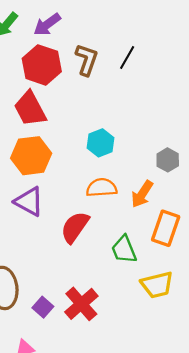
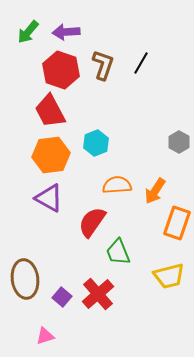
purple arrow: (47, 24) -> (66, 32), turned 32
cyan hexagon: (100, 143) -> (96, 143), moved
gray hexagon: (168, 160) -> (179, 142), moved
green trapezoid: (124, 250) -> (118, 252), moved

